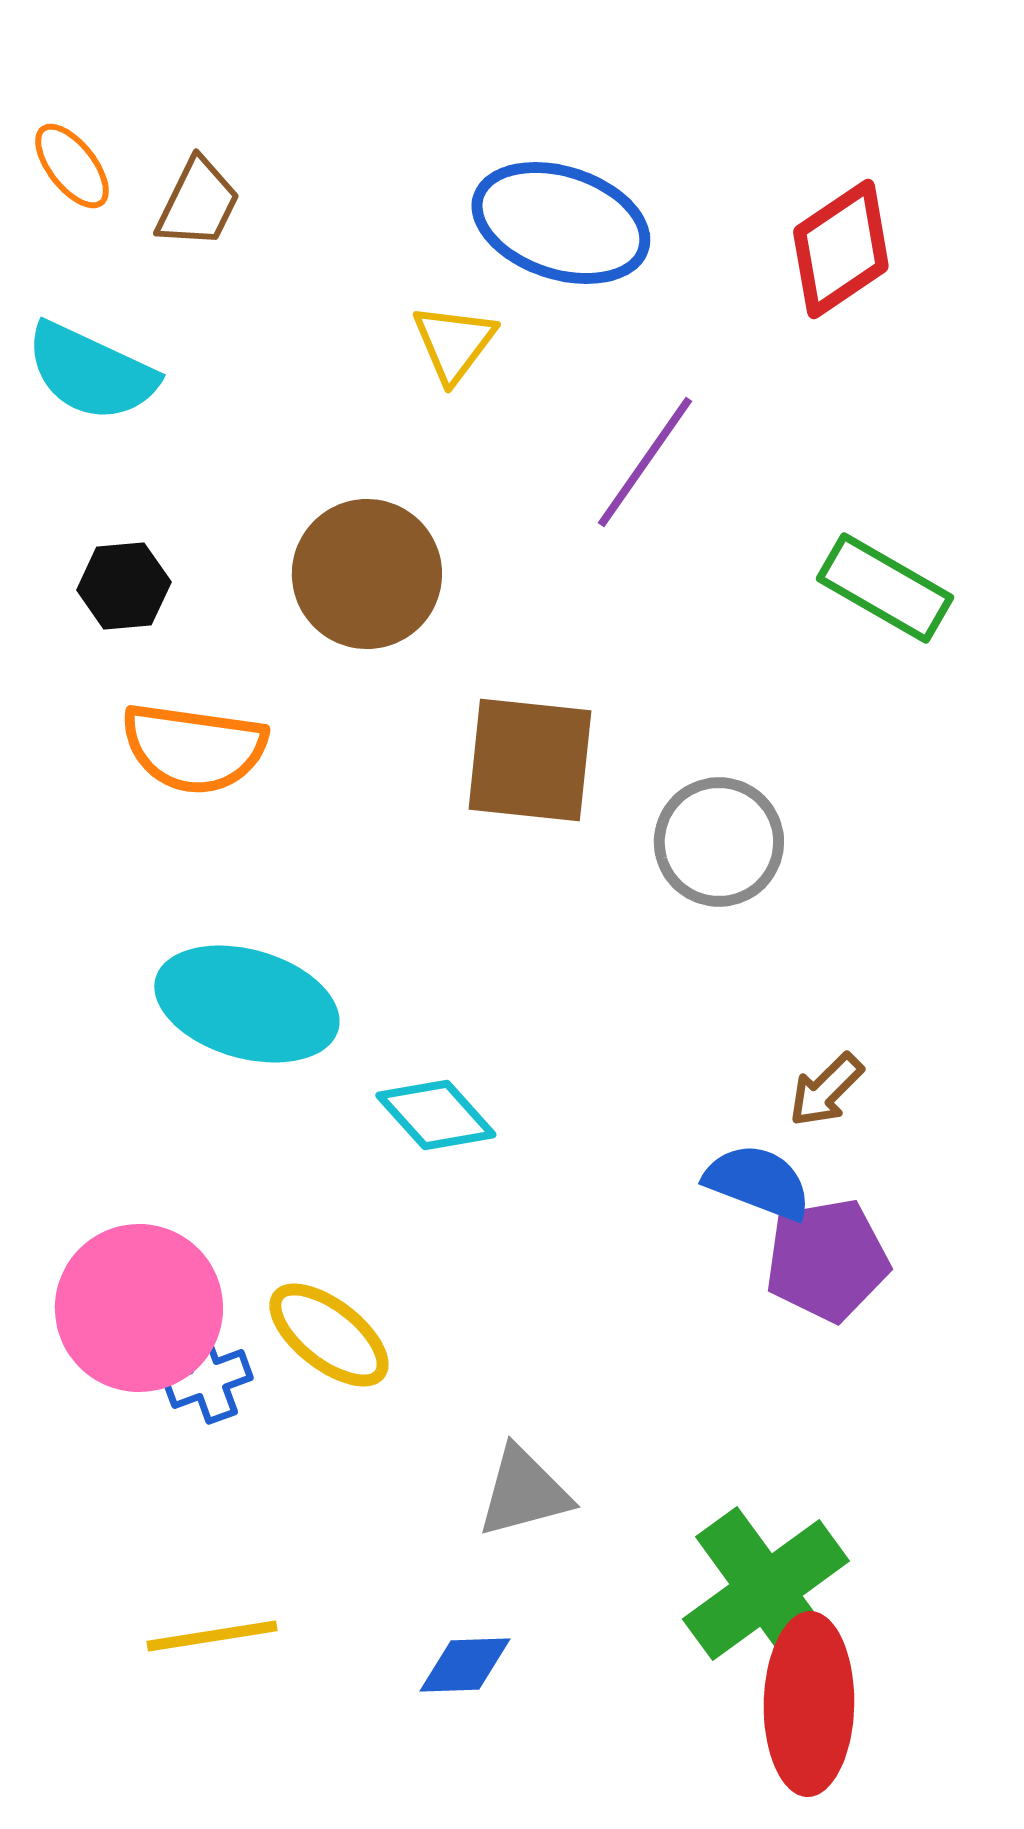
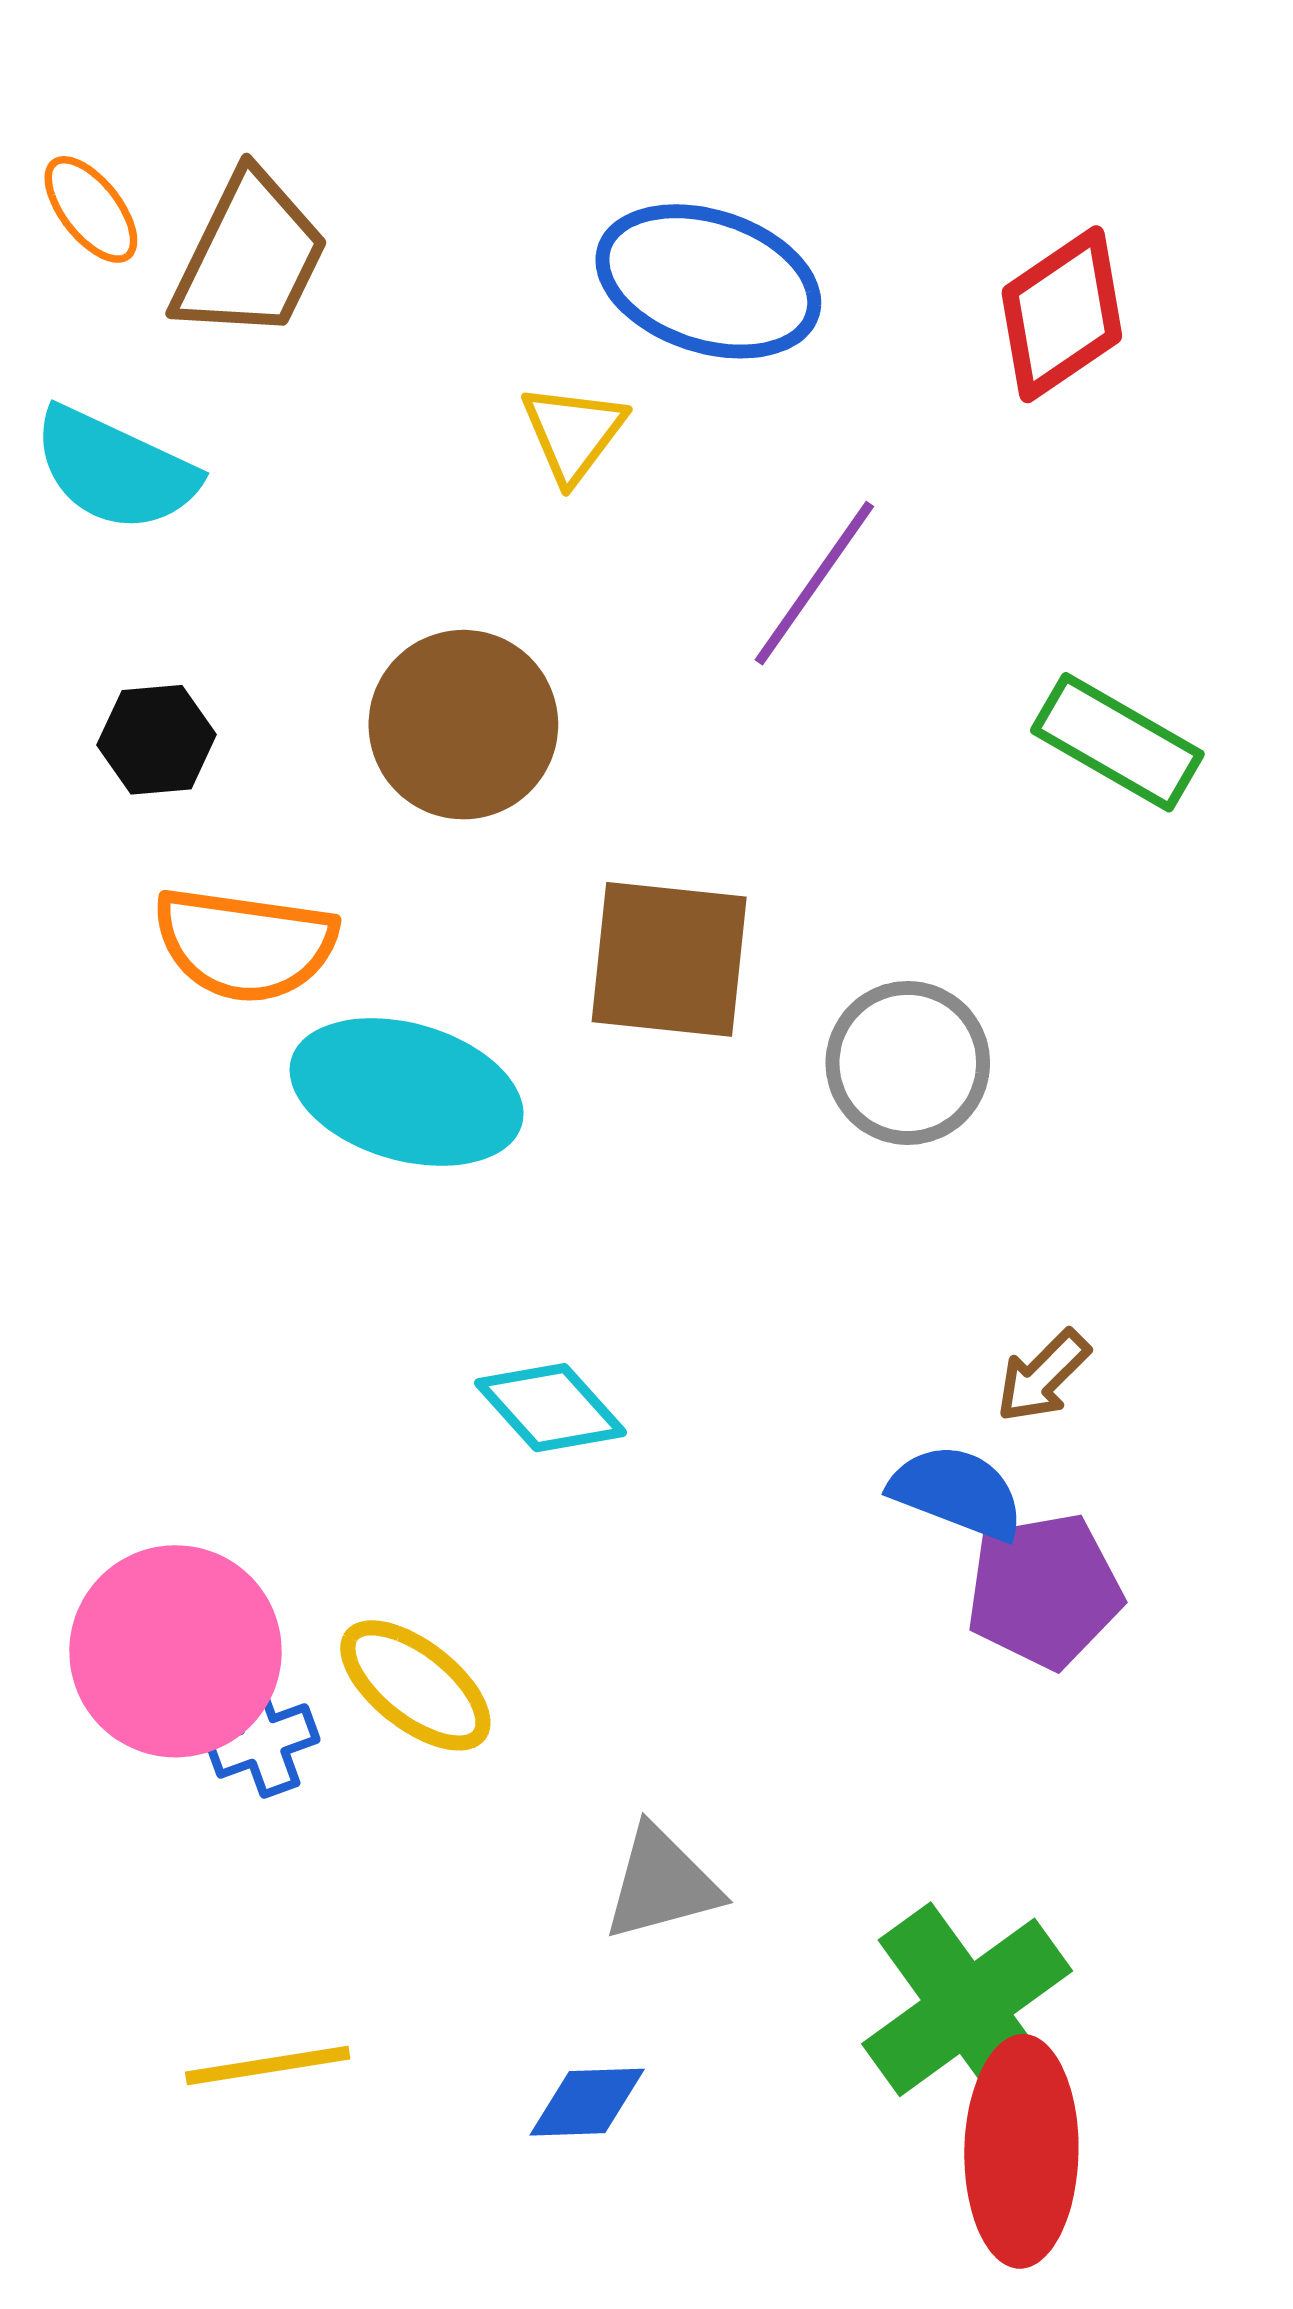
brown trapezoid: (198, 203) -> (250, 256), size x1.5
cyan ellipse: (247, 1004) -> (407, 1092), moved

